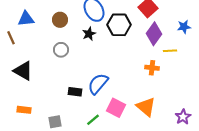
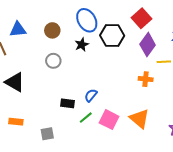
blue semicircle: (98, 84) -> (91, 95), size x0.6
green line: (93, 120) -> (86, 118), moved

